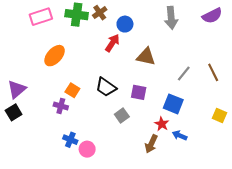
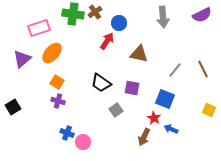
pink rectangle: (41, 17) -> (39, 28), moved
purple triangle: (17, 89) -> (22, 59), moved
orange square: (72, 90) -> (57, 82), moved

